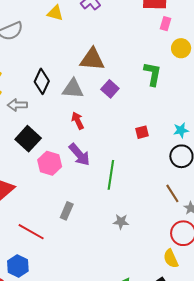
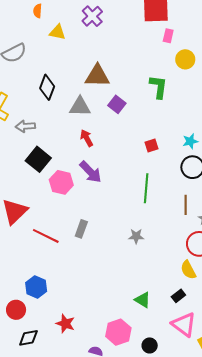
black diamond: (42, 81) -> (47, 87), moved
green line: (111, 175) -> (146, 188), moved
brown line: (172, 193) -> (186, 205), turned 36
red line: (31, 232) -> (46, 236), moved

